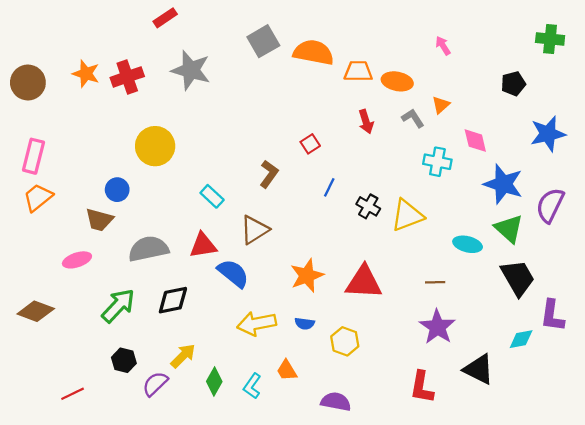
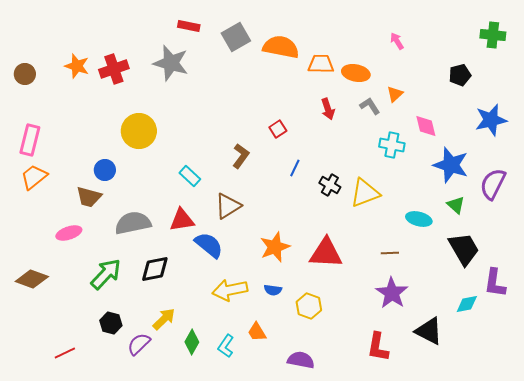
red rectangle: (165, 18) -> (189, 26), moved, turned 45
brown circle: (28, 83) -> (25, 74), size x0.7
green triangle: (509, 229) -> (456, 205), size x0.7

